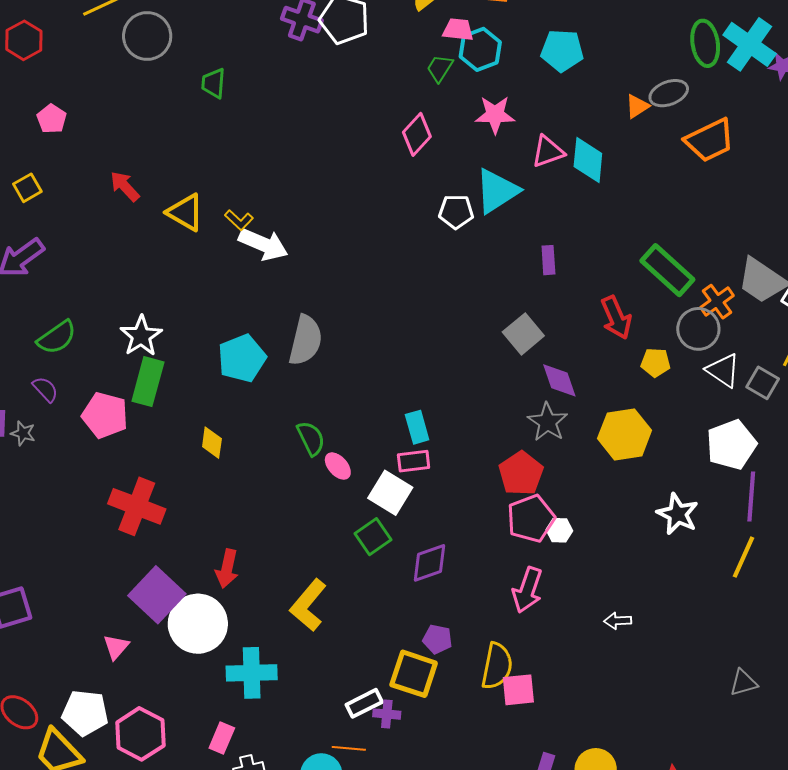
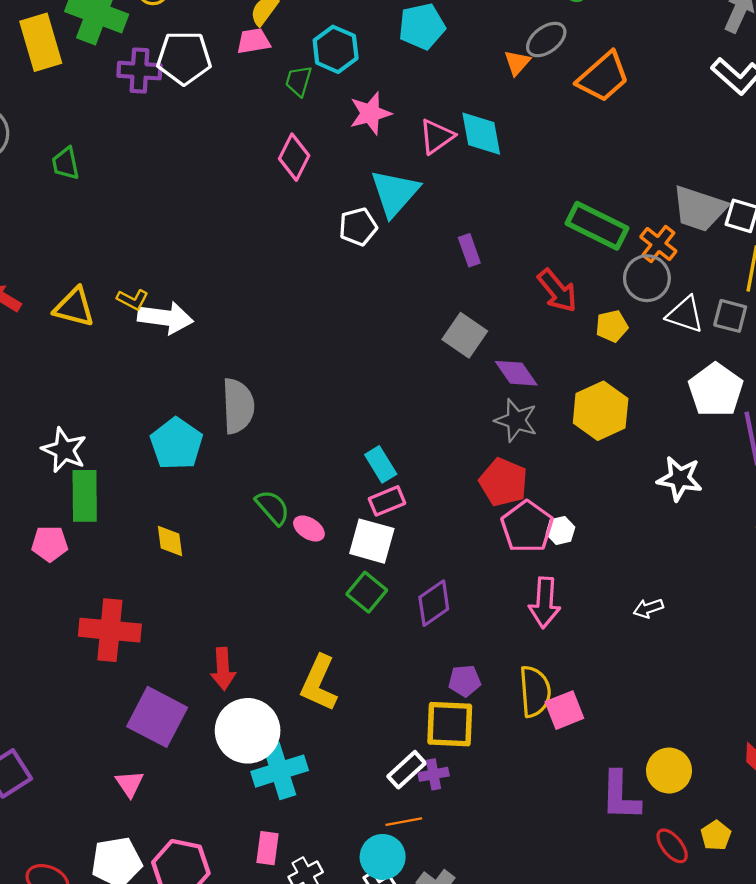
pink trapezoid: (458, 30) -> (253, 41), moved
pink pentagon: (105, 415) -> (50, 544), size x0.7
white circle: (198, 624) -> (248, 731), moved

